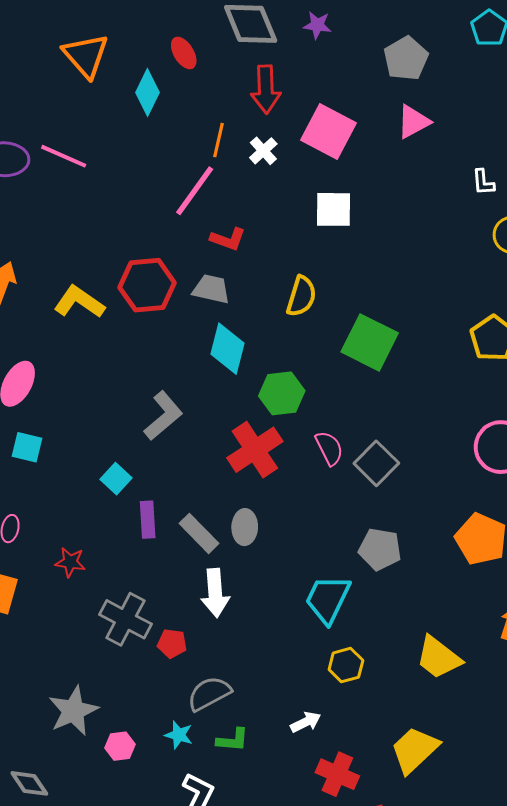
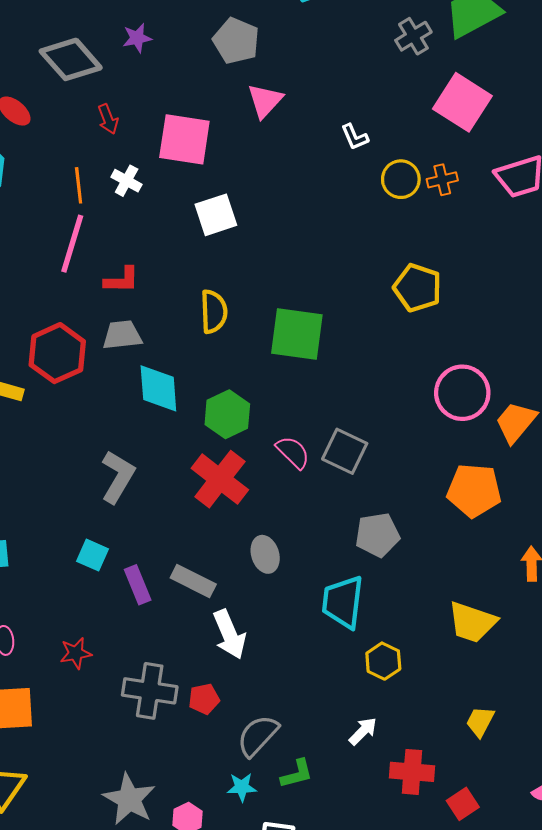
red arrow: (266, 89) -> (108, 119), size x0.6
gray ellipse: (245, 527) -> (265, 554), moved
yellow trapezoid: (415, 750) -> (480, 722), size x0.6

